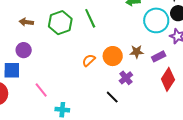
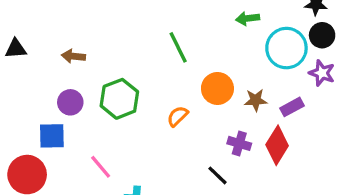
green hexagon: (60, 23) -> (119, 99), moved
orange circle: (113, 56) -> (217, 88), moved
purple cross: (126, 78) -> (239, 143), turned -32
red diamond: (168, 79) -> (277, 145), moved

